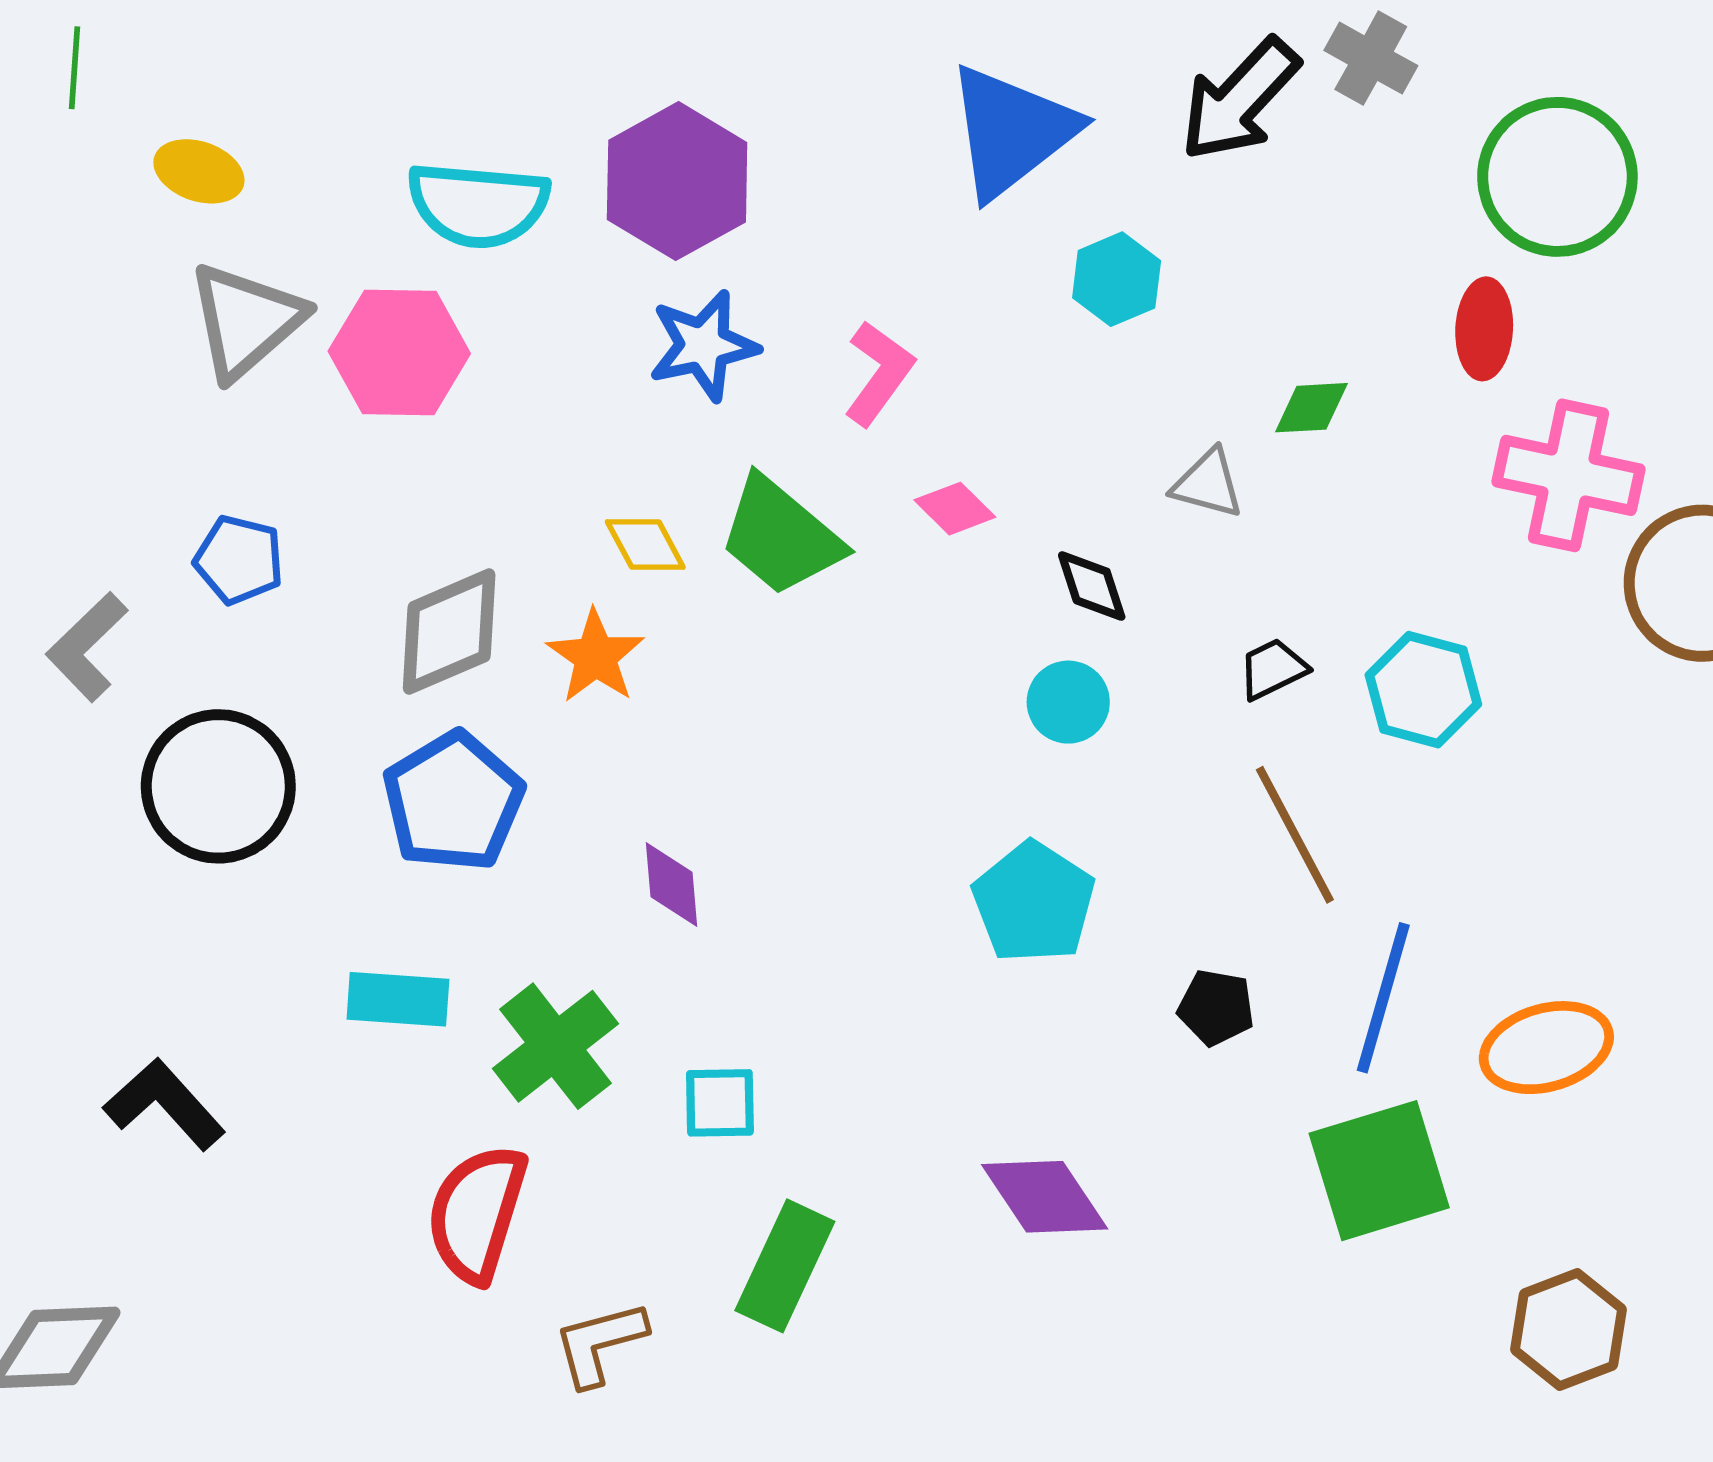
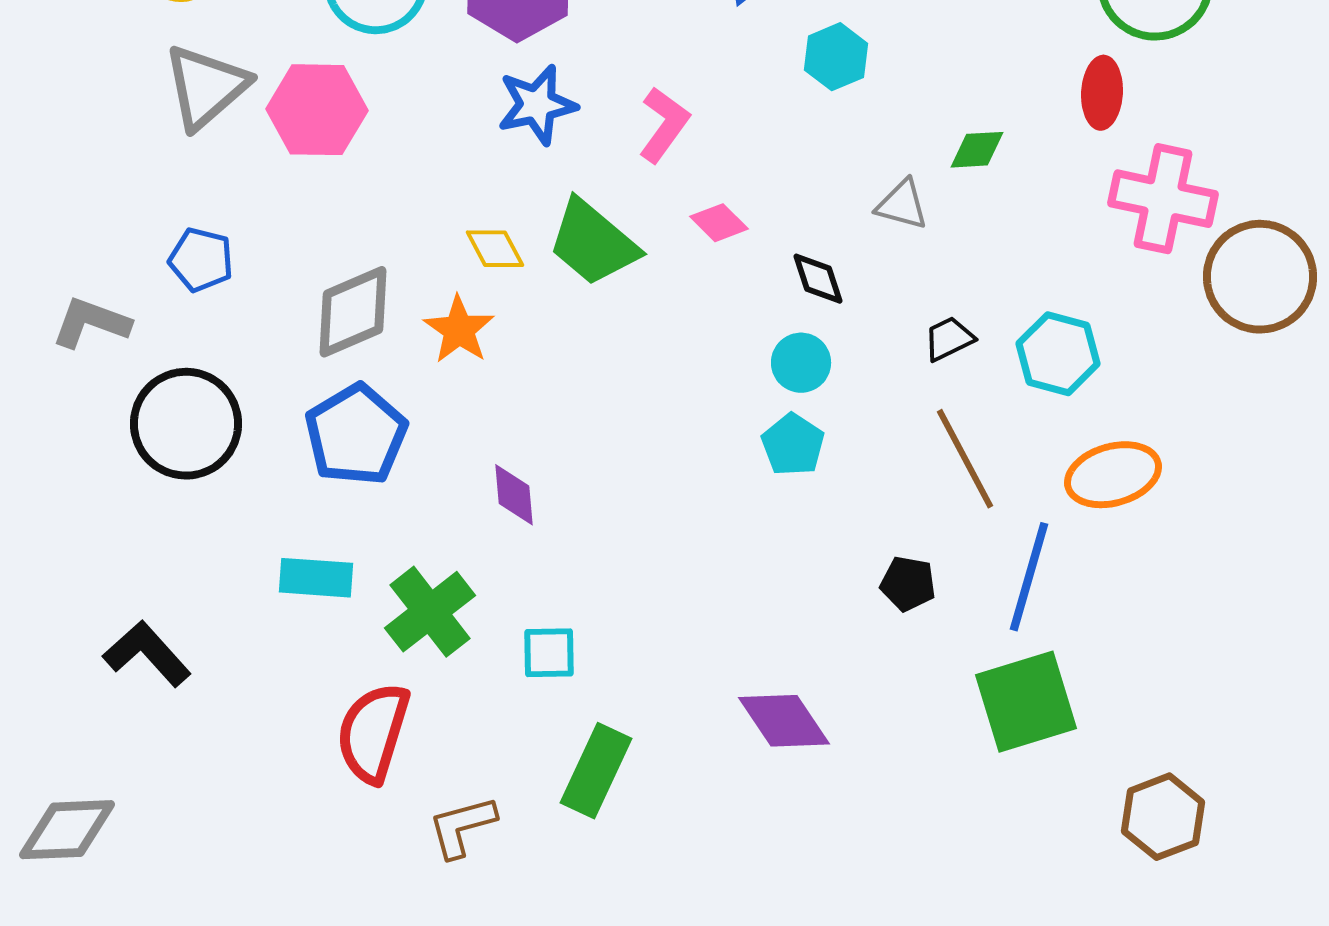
gray L-shape: (87, 647) -> (91, 323), turned 64
cyan pentagon: (1034, 902) -> (793, 445), moved, size x0.7
orange ellipse: (1546, 1048) -> (1113, 475), moved

